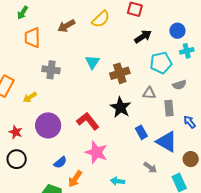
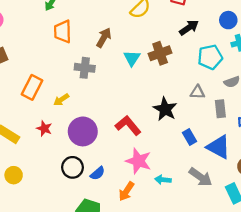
brown arrow: (66, 26) -> (104, 38), moved, turned 150
brown cross: (120, 73) -> (160, 53), moved
red star: (16, 132) -> (44, 128), moved
black circle: (17, 159) -> (72, 167), moved
gray arrow: (150, 168) -> (201, 177), size x1.5
orange arrow: (75, 179) -> (126, 191), moved
cyan arrow: (118, 181) -> (163, 180), moved

